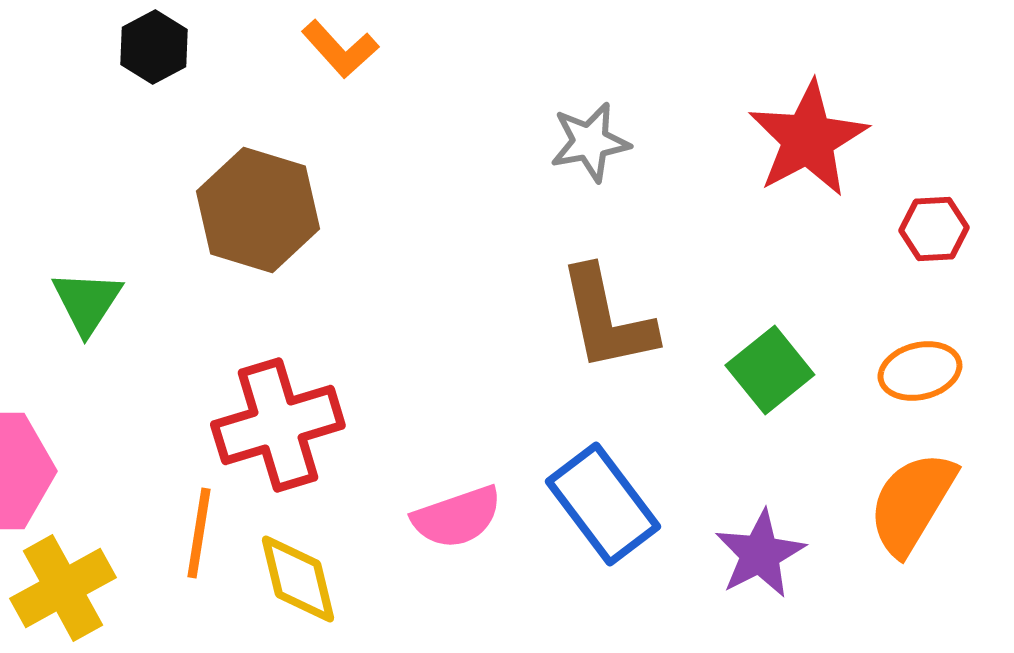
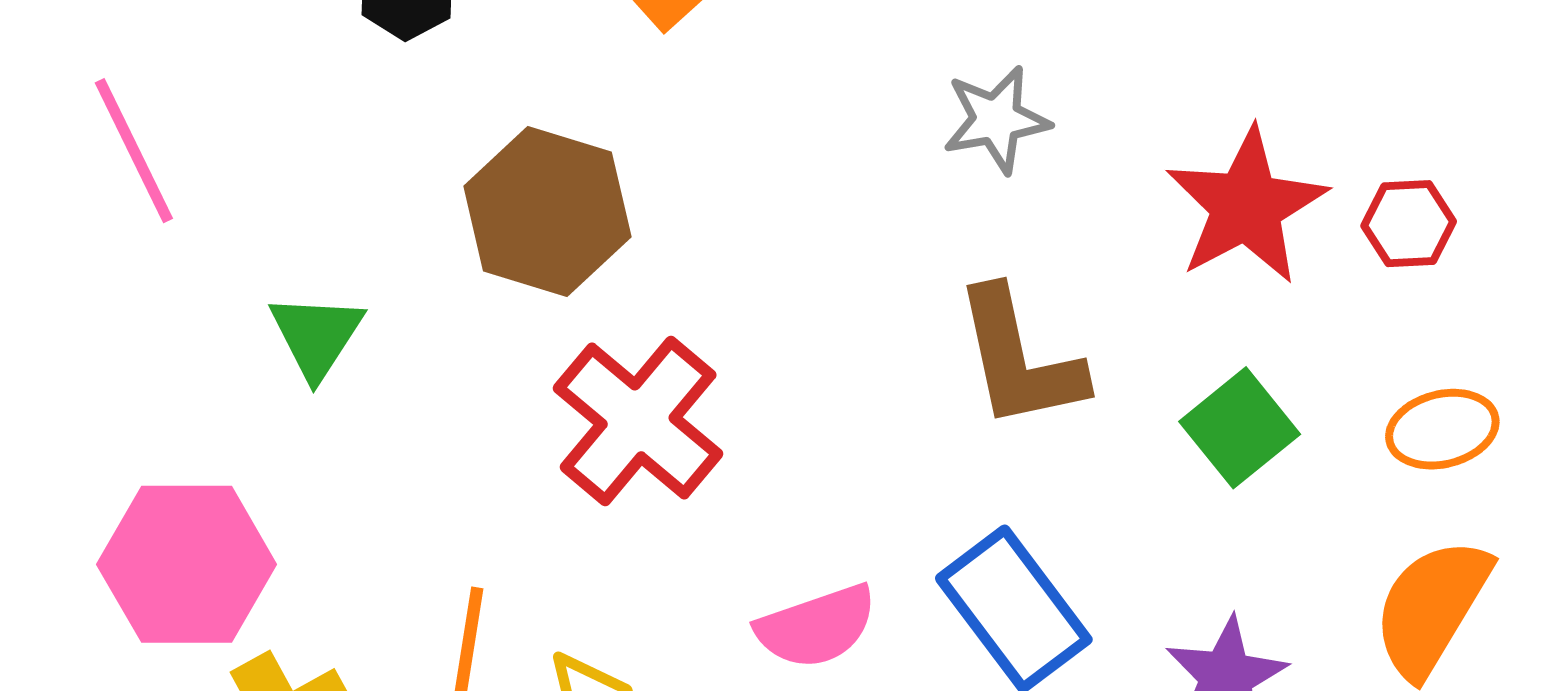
red star: (808, 139) -> (1246, 206), moved
red hexagon: (934, 229) -> (1409, 224), moved
red cross: (278, 425) -> (638, 421), moved, turned -33

